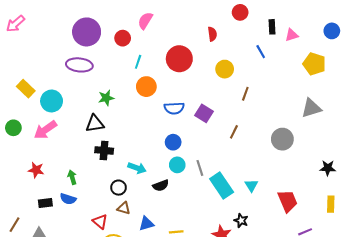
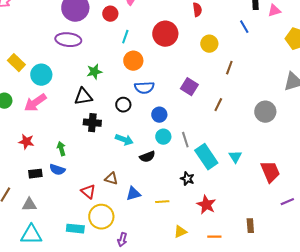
blue semicircle: (174, 108) -> (144, 88), moved
black circle: (119, 188) -> (123, 105), moved
black star: (241, 221) -> (187, 179), moved

